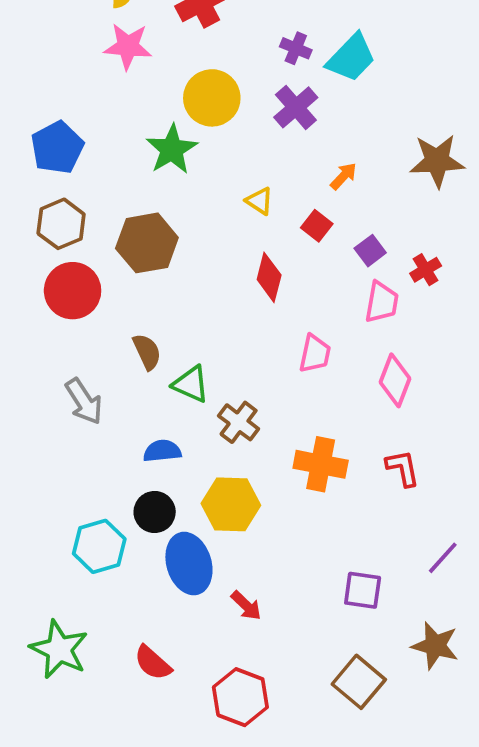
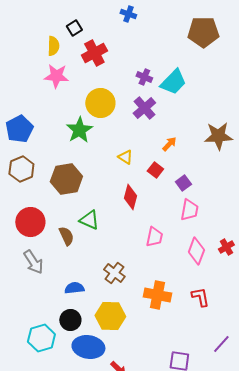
red cross: (426, 270) -> (226, 247), moved
red circle: (73, 291) -> (30, 222), moved
green triangle: (191, 384) -> (89, 220), moved
blue ellipse: (189, 564) -> (88, 347), turned -64

